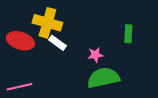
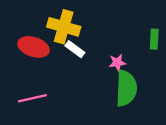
green semicircle: (103, 78) -> (126, 88), turned 104

